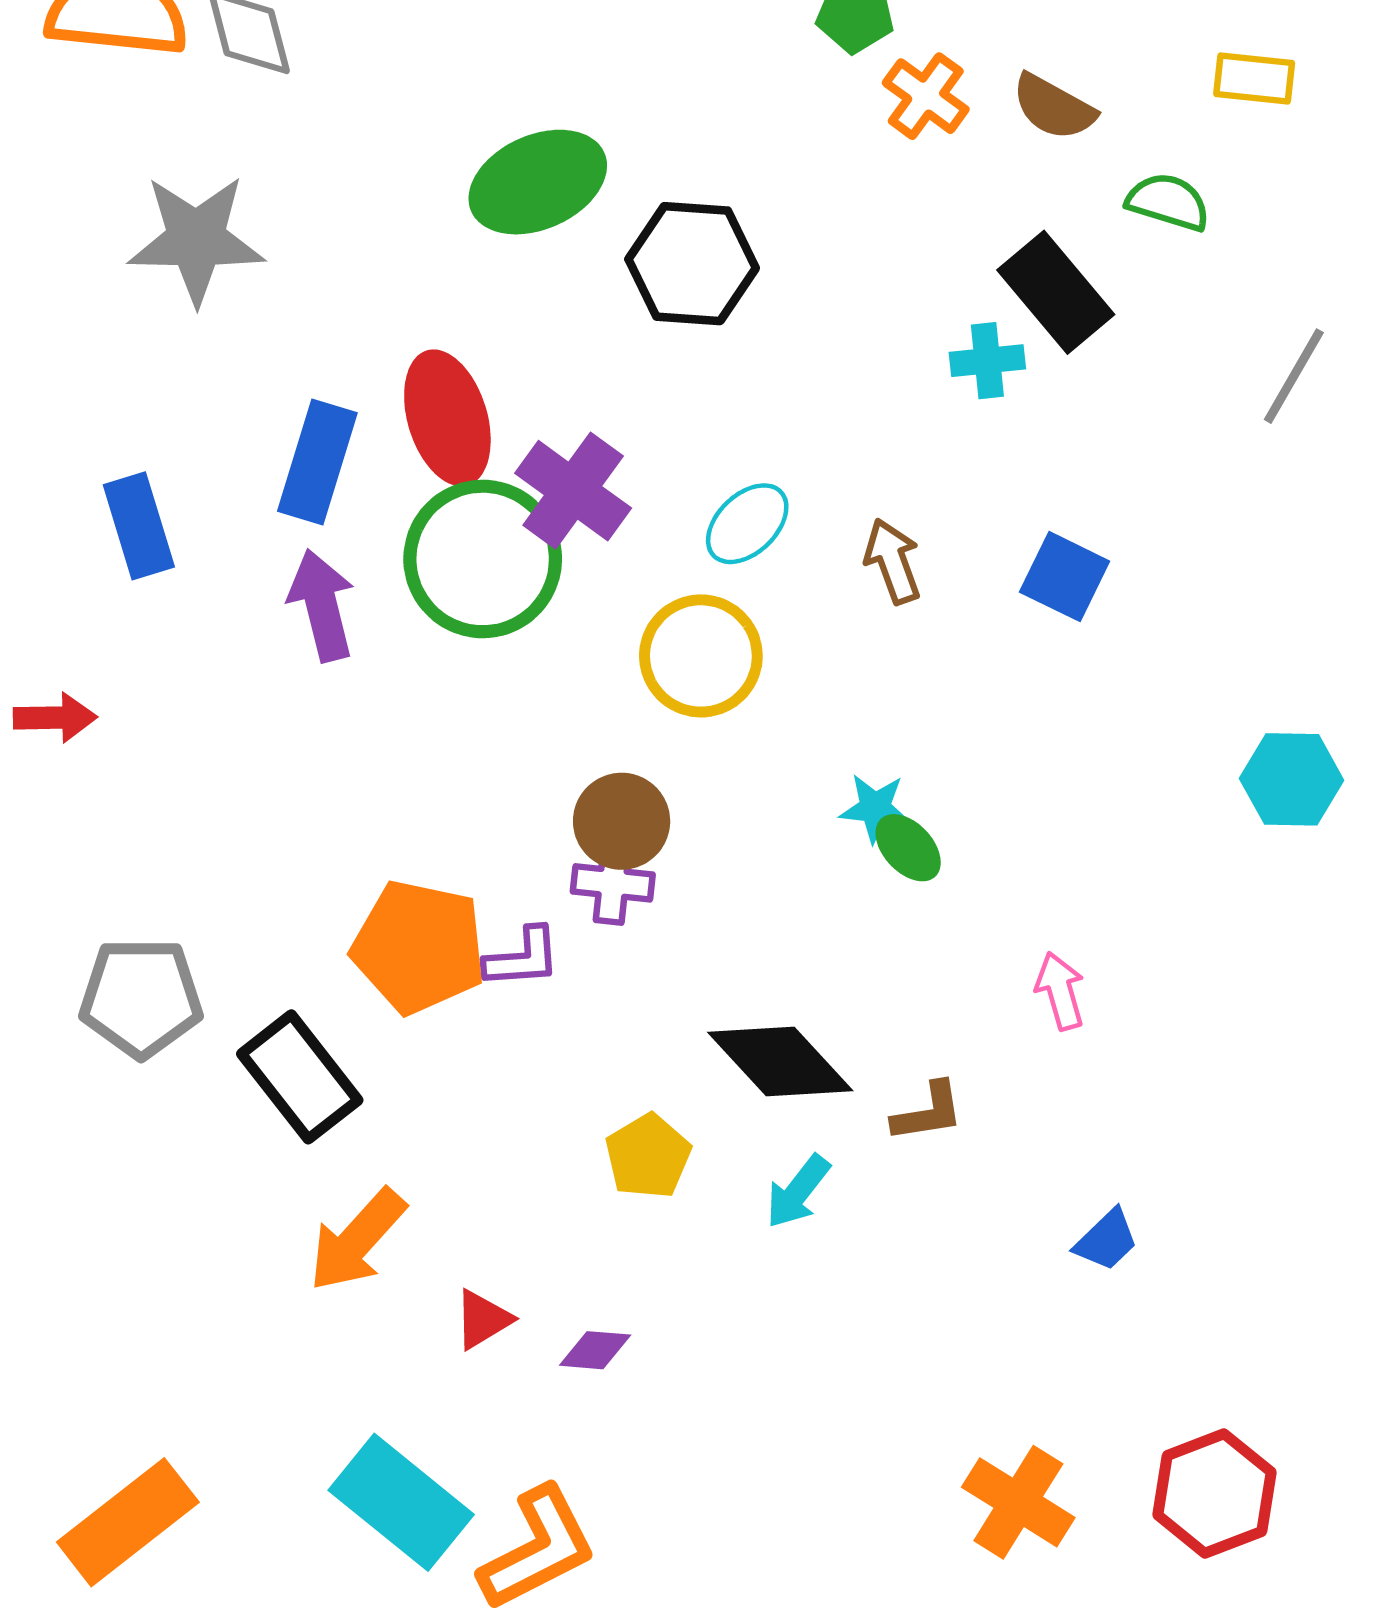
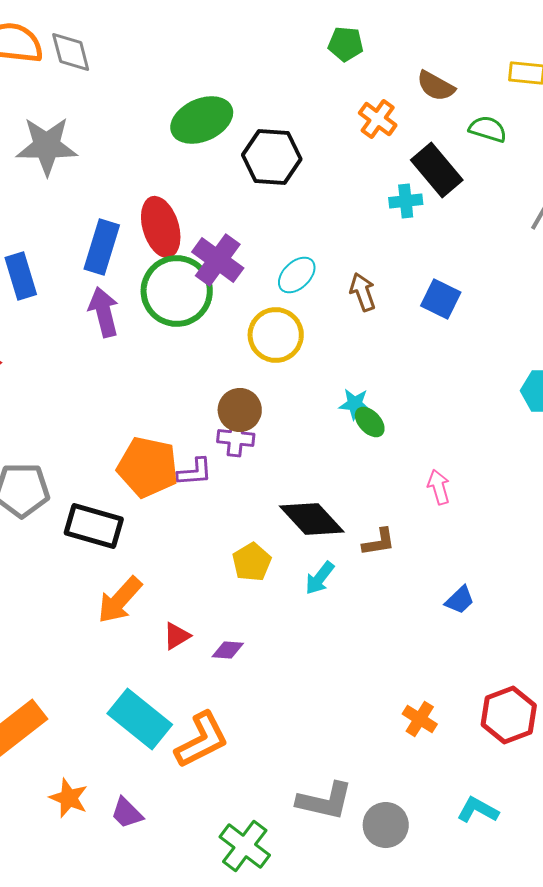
orange cross: (926, 96) -> (378, 119), moved
black rectangle: (300, 1077) -> (94, 526), turned -36
orange cross: (1018, 1502) -> (420, 719), size x0.7

